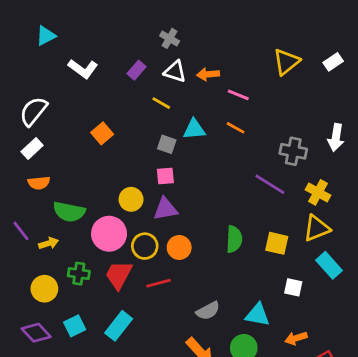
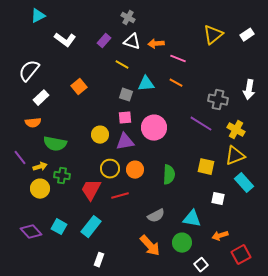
white rectangle: (32, 148) -> (41, 98), moved
pink circle: (109, 234) -> (154, 128), moved
green semicircle: (234, 239) -> (169, 175), moved
green cross: (79, 274) -> (62, 176), moved
yellow circle: (44, 289) -> (40, 189), moved
cyan square: (75, 326) -> (59, 227), turned -35

